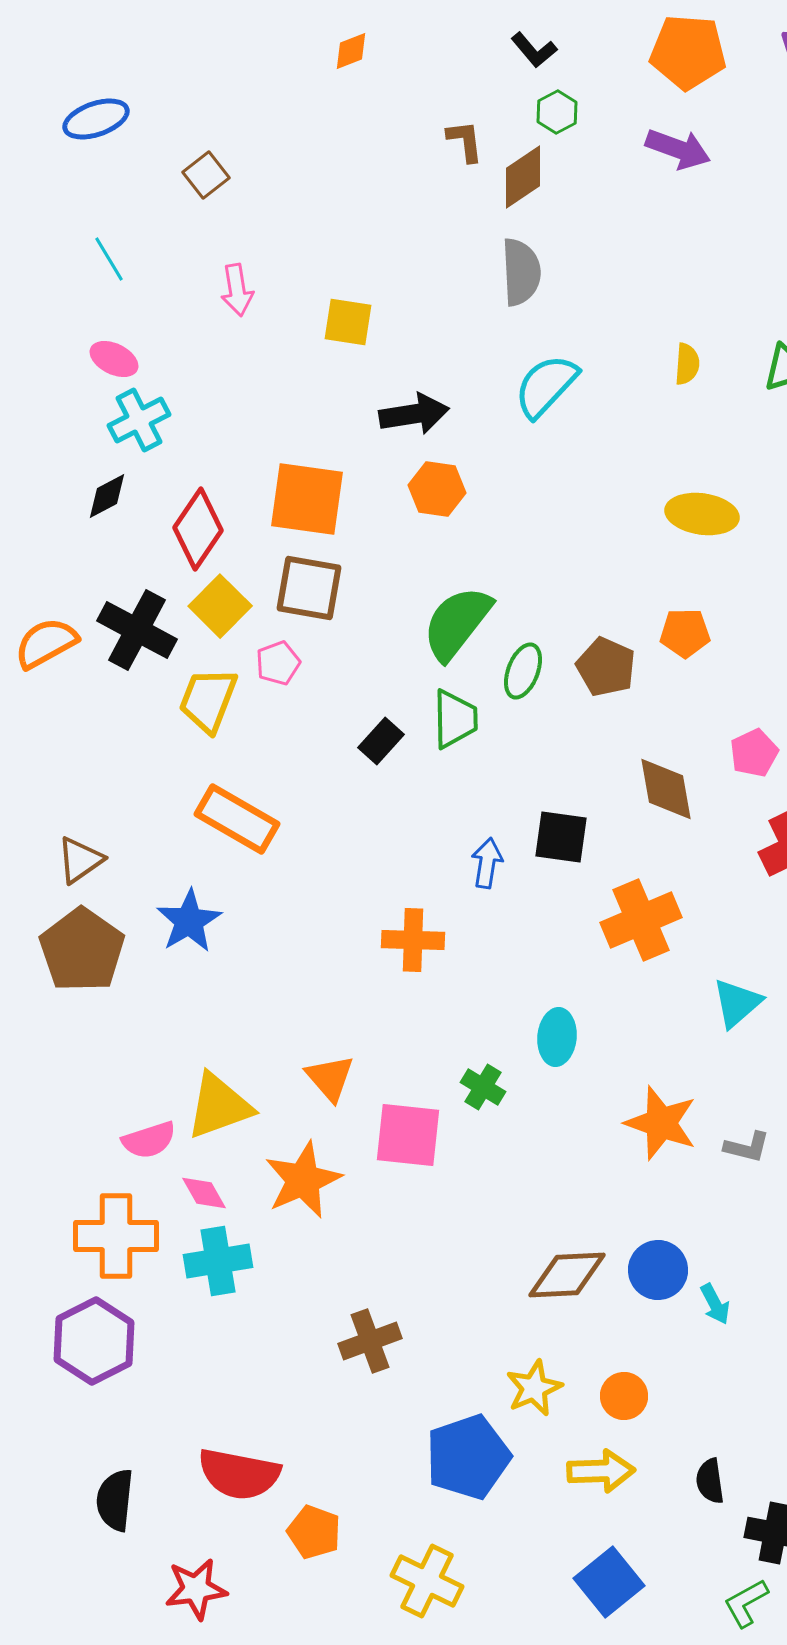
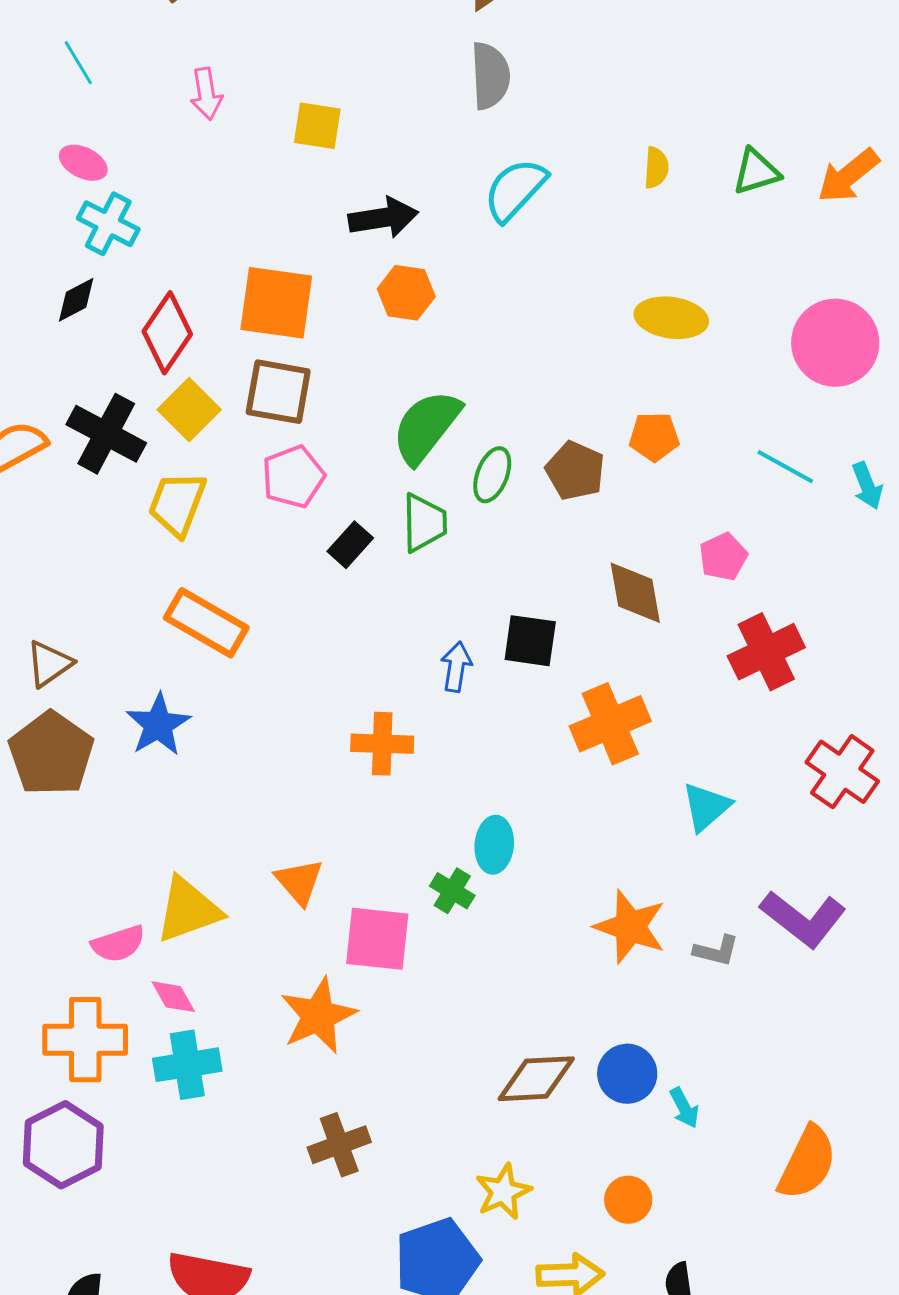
cyan cross: (139, 420) -> (108, 224), turned -36
pink pentagon: (278, 663) -> (293, 477), moved, size x1.4
cyan ellipse: (557, 1037) -> (494, 845), moved
orange star: (303, 1180) -> (318, 1016), moved
orange circle: (624, 1396) -> (628, 1200), moved

